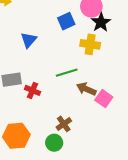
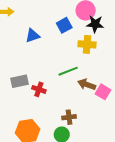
black star: (101, 22) -> (95, 24), turned -30
blue triangle: (29, 40) -> (33, 36), moved, turned 35
brown cross: (64, 124) -> (69, 117), turned 32

